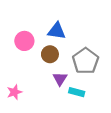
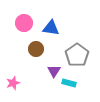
pink circle: (24, 41) -> (24, 23), moved
brown circle: (50, 54) -> (36, 49), moved

